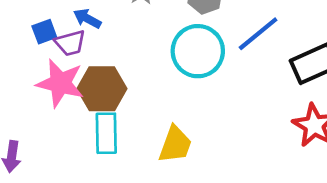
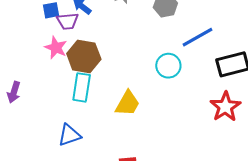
cyan circle: (198, 51) -> (168, 66), moved, size x0.7
pink star: (60, 83) -> (56, 48), size x0.7

